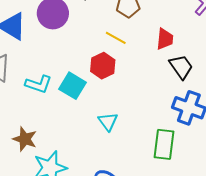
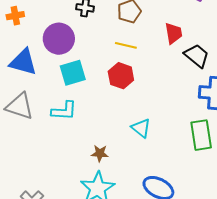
cyan square: (73, 86) -> (73, 73), moved, turned -32
brown star: (25, 139) -> (100, 153), moved, size x0.7

